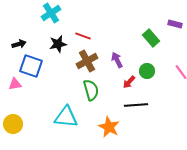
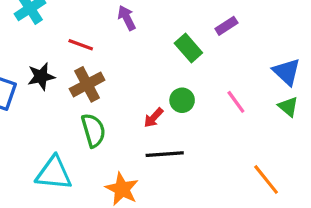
purple rectangle: (175, 24) -> (226, 26), turned -48
black star: (58, 44) -> (41, 77), moved
purple arrow: (117, 60) -> (127, 18), moved

